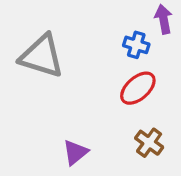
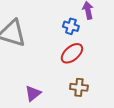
brown cross: (149, 143) -> (79, 87), turned -30

